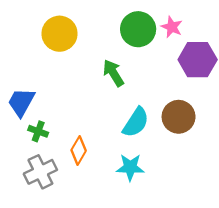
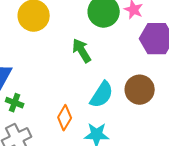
orange diamond: (79, 150) -> (65, 118), moved

